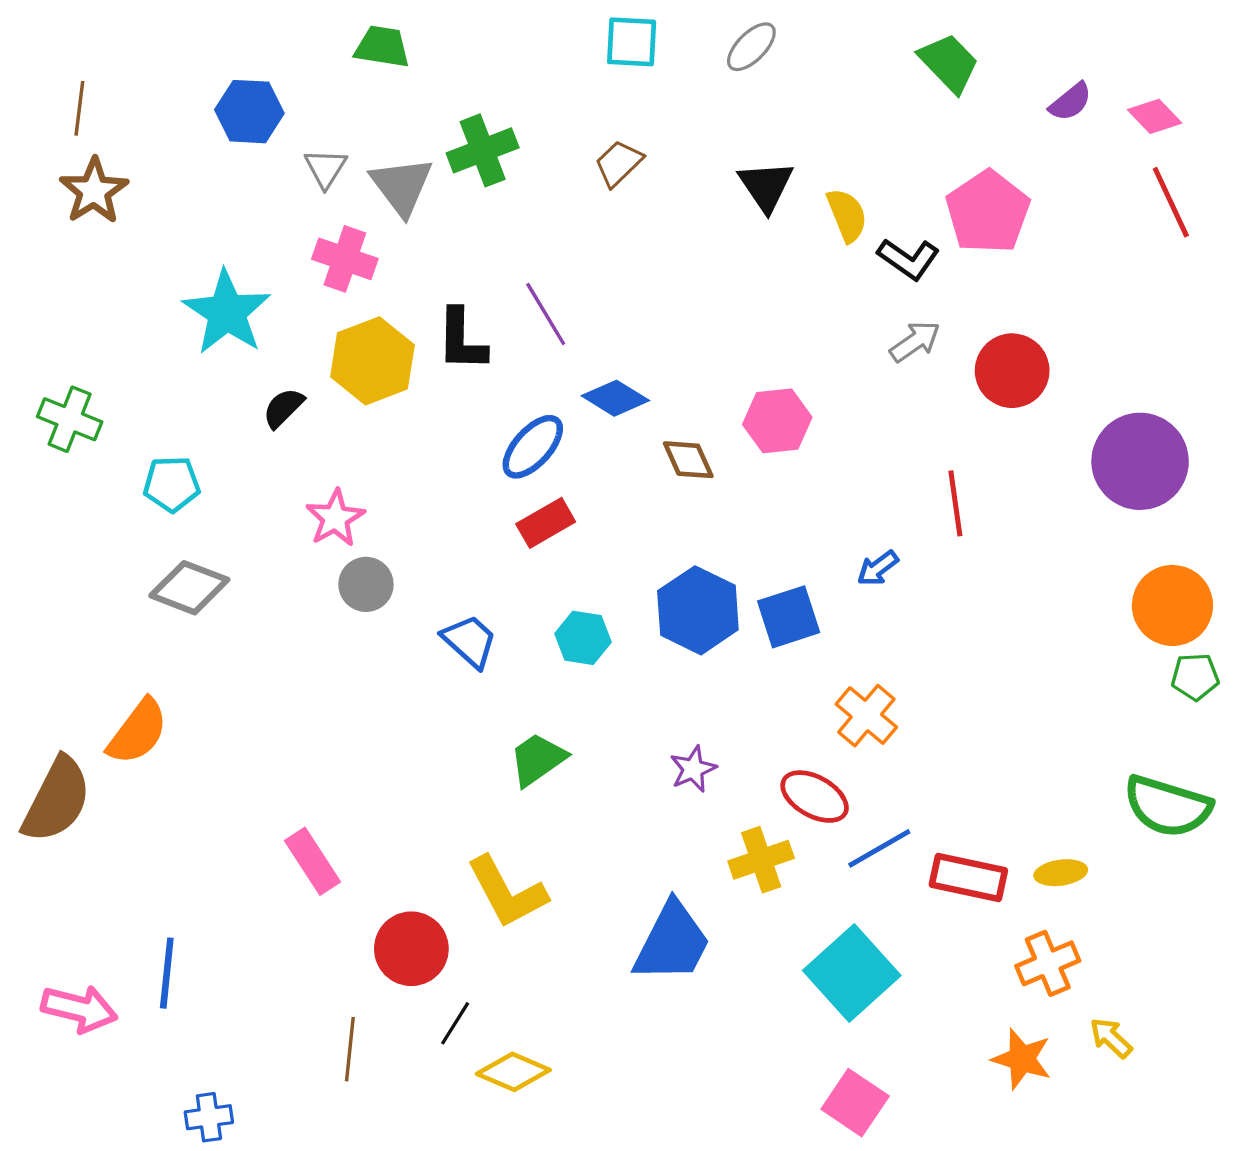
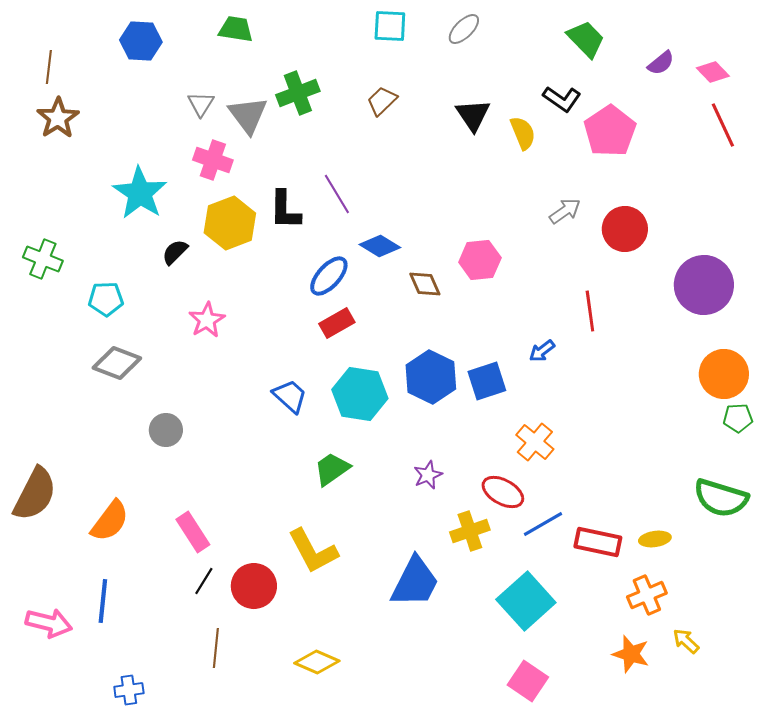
blue hexagon: (249, 112) -> (141, 41), moved
black L-shape: (908, 259) -> (562, 99), moved
gray circle: (366, 584) -> (166, 430), moved
cyan hexagon: (583, 638) -> (360, 394), size x1.6
orange semicircle: (138, 732) -> (110, 521), moved
black line: (455, 1023) -> (204, 581), moved

